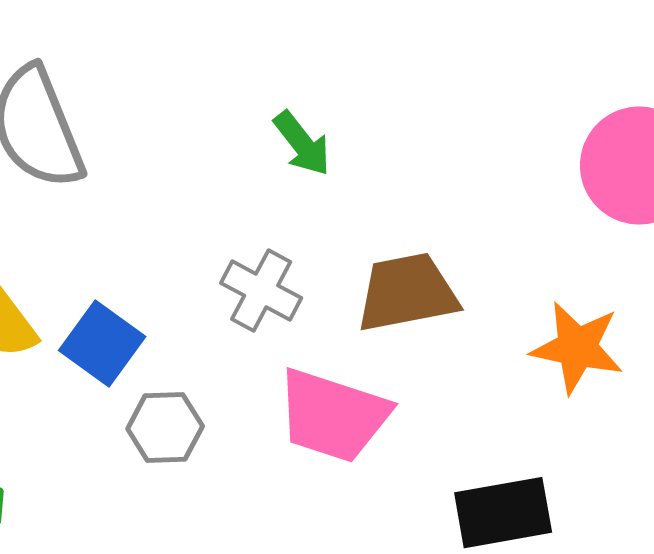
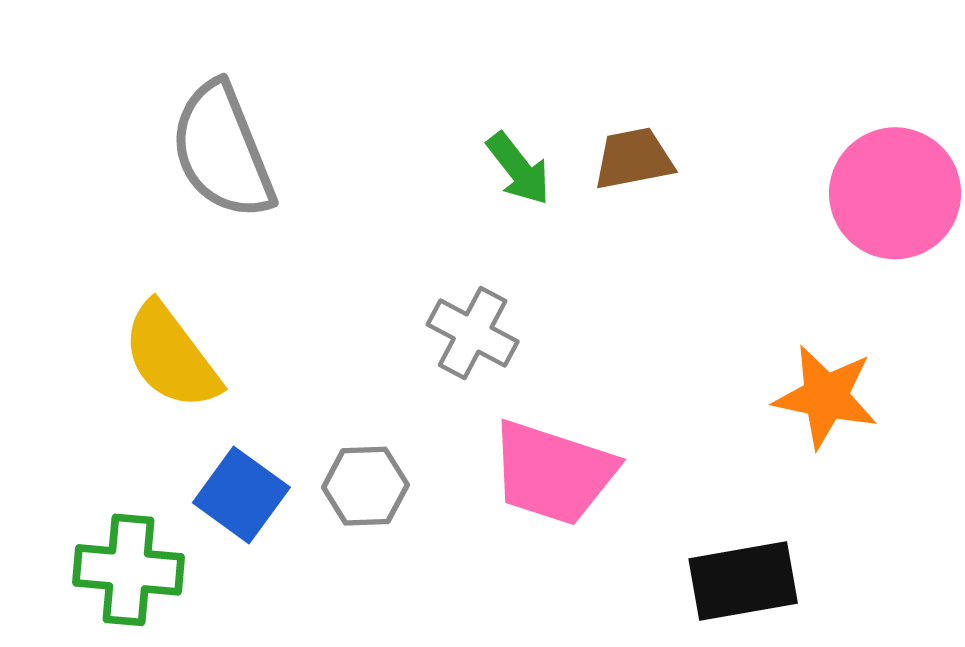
brown trapezoid: (407, 293) -> (634, 159), moved, size x0.7
blue square: (102, 344) -> (241, 495), moved

